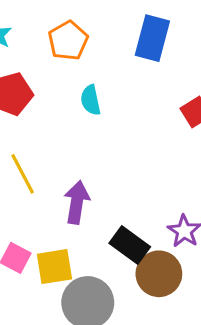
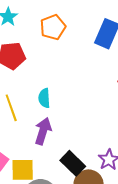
cyan semicircle: (91, 100) -> (44, 98), moved

